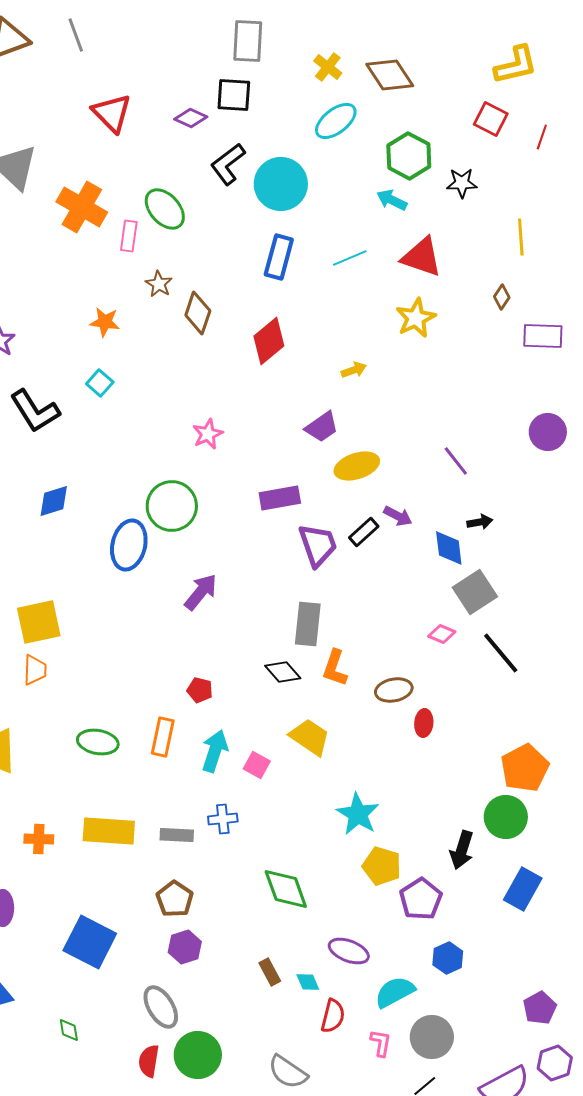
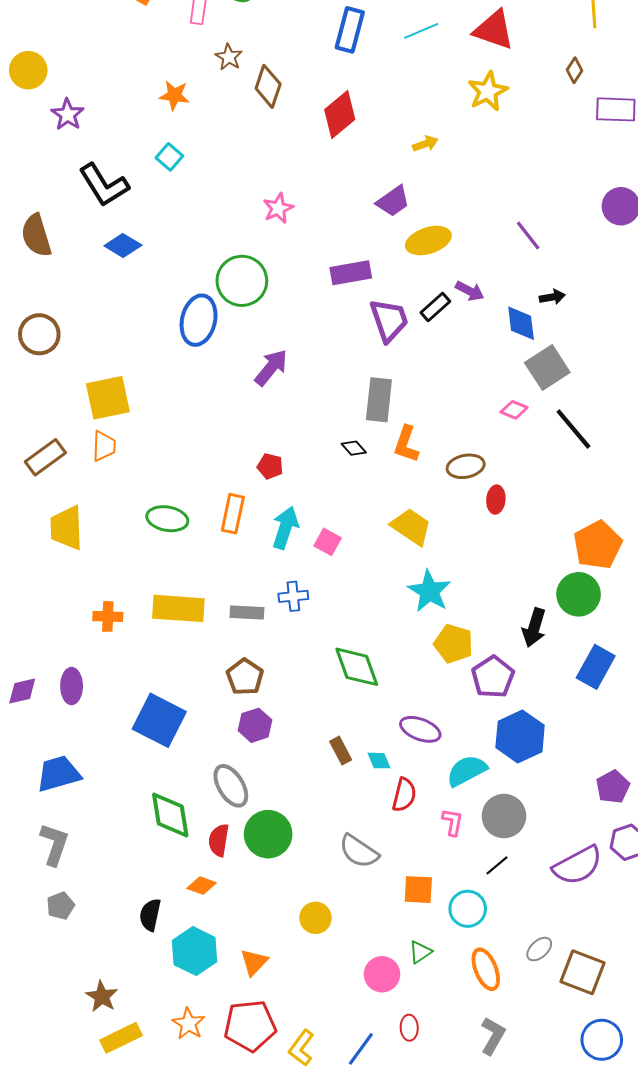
blue diamond: (54, 501) -> (123, 246), moved, turned 48
black diamond: (283, 672) -> (354, 448), size x0.7
yellow trapezoid: (310, 737) -> (411, 527), moved
blue hexagon: (448, 958) -> (520, 736), size x1.6
green diamond: (69, 1030) -> (170, 815), moved, size x2.0

